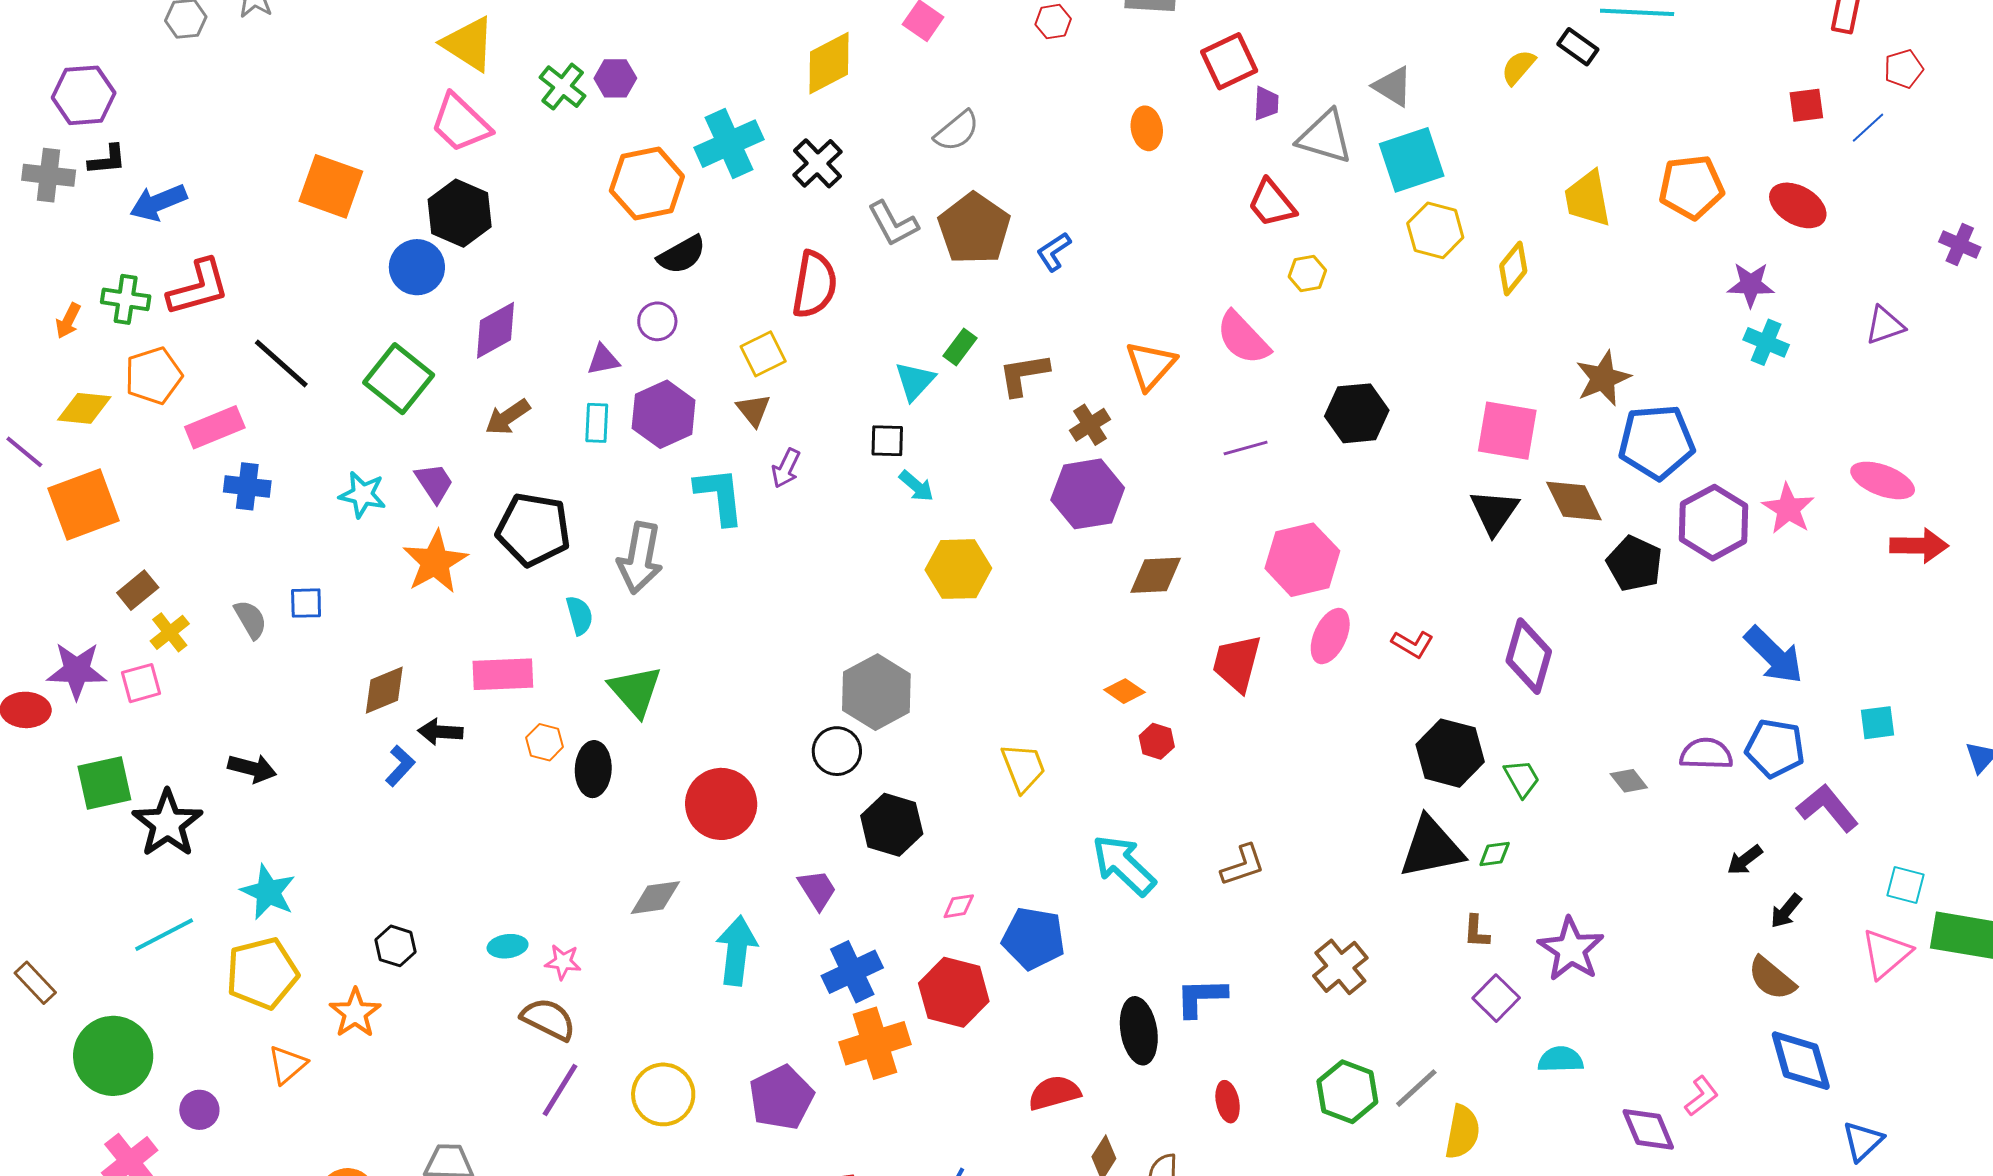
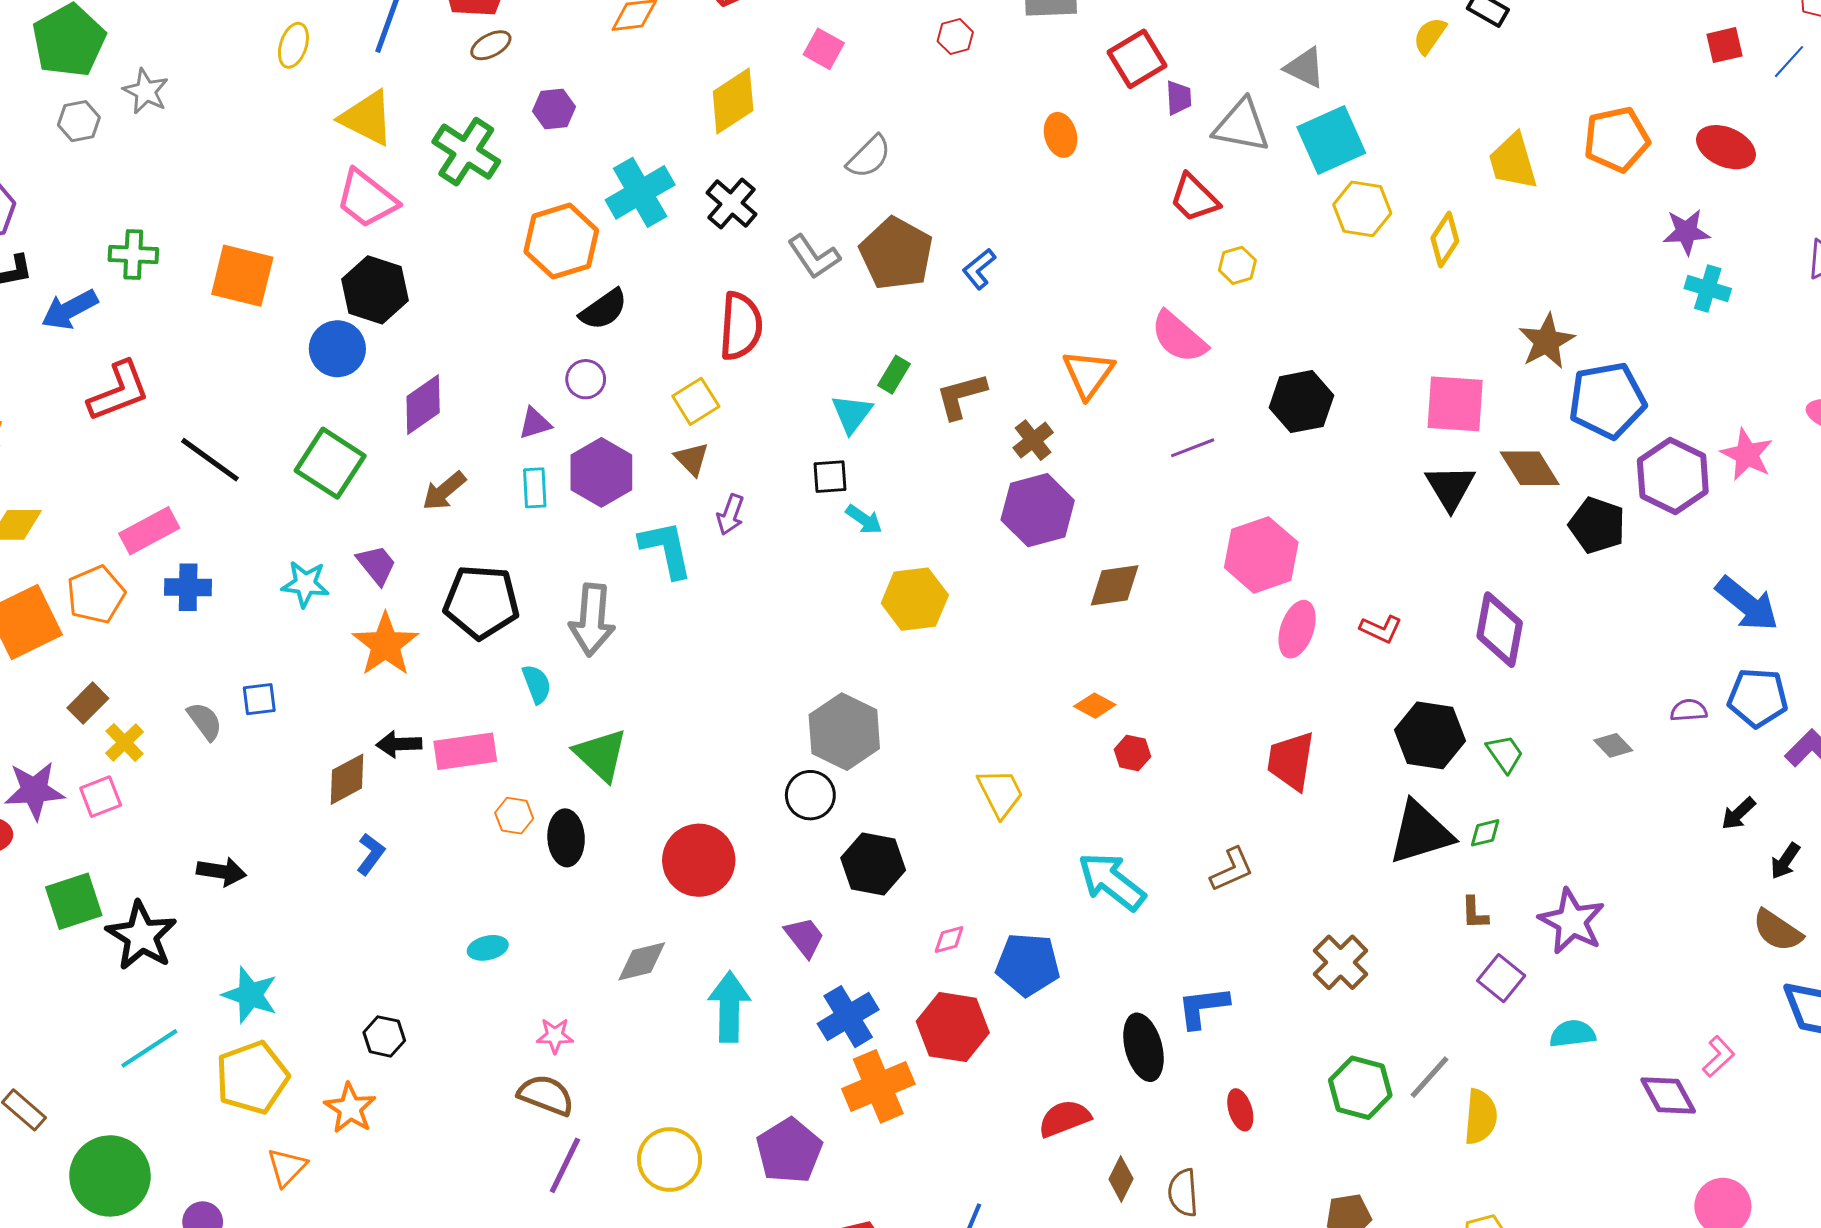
purple hexagon: (615, 78) -> (554, 109), moved
green cross: (563, 87) -> (466, 152), size x1.4
green cross: (126, 299) -> (133, 254), moved
orange pentagon: (153, 376) -> (96, 595), moved
red trapezoid: (1237, 663) -> (1291, 761), moved
black arrow: (440, 732) -> (399, 744), moved
purple semicircle: (1706, 754) -> (1689, 710), size x0.7
cyan ellipse: (508, 946) -> (488, 948), moved

